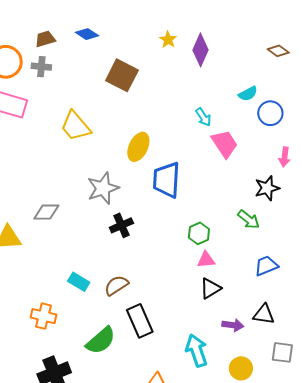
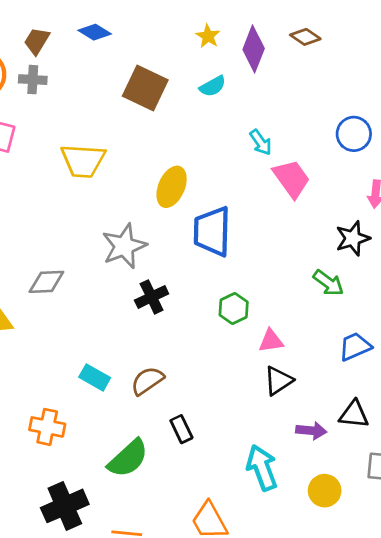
brown trapezoid: (45, 39) -> (37, 41), turned -40
brown diamond: (278, 51) -> (305, 37), moved
cyan semicircle: (248, 94) -> (213, 86), moved
yellow trapezoid: (76, 126) -> (83, 161), turned -44
green hexagon: (199, 233) -> (234, 309), moved
black rectangle: (140, 321) -> (181, 429), size x0.6

